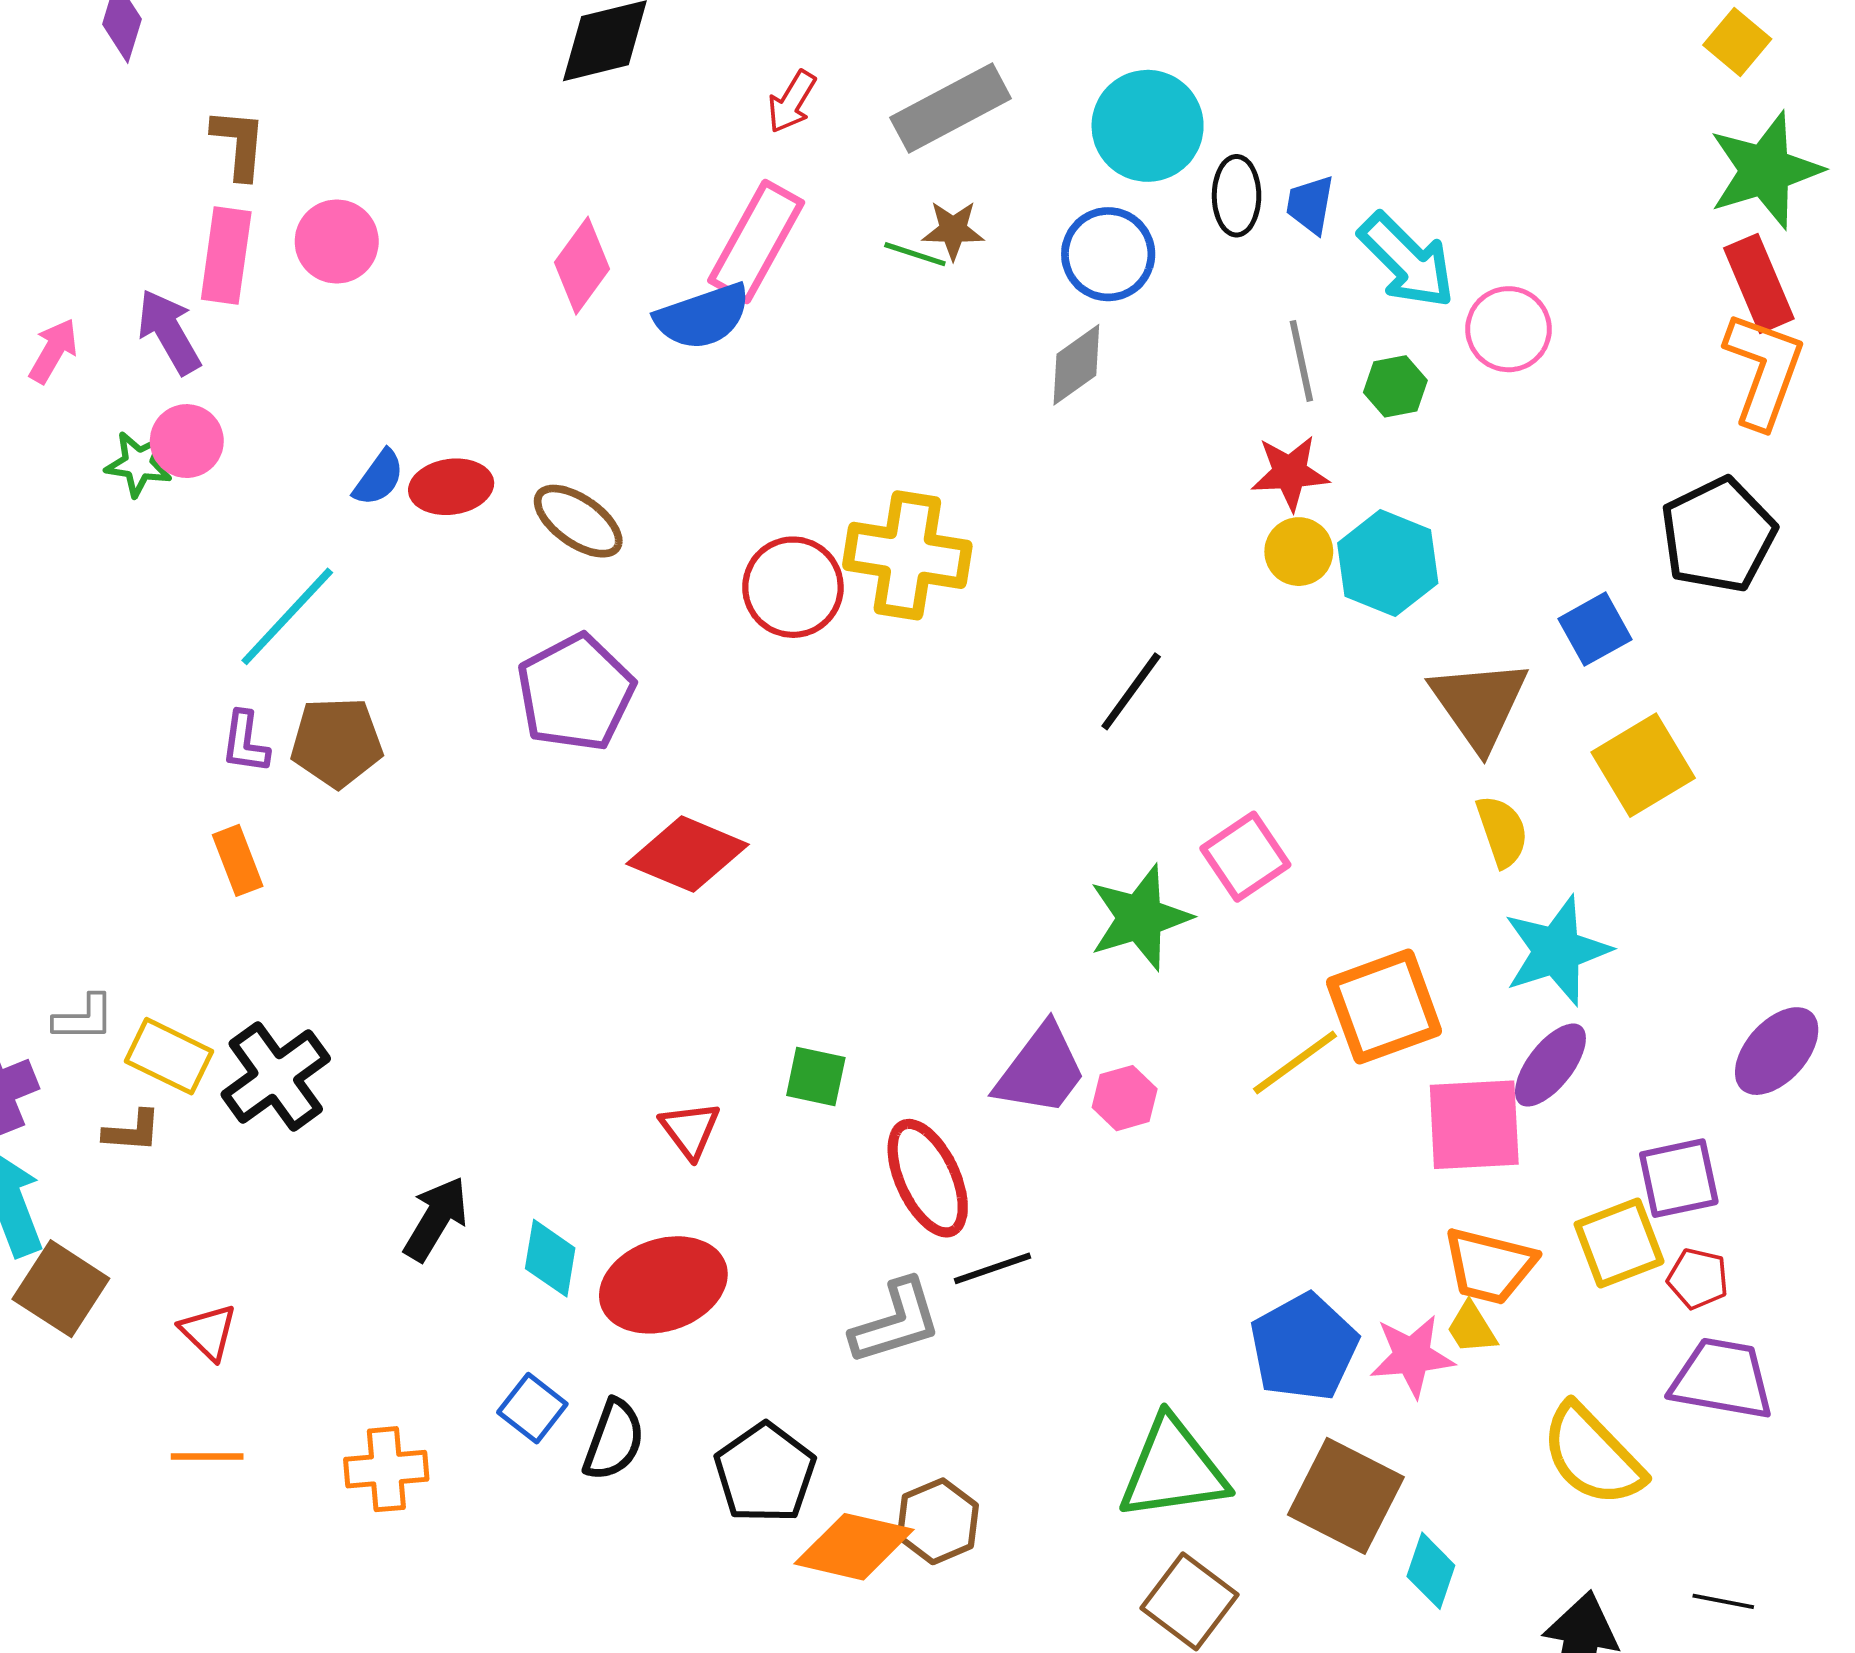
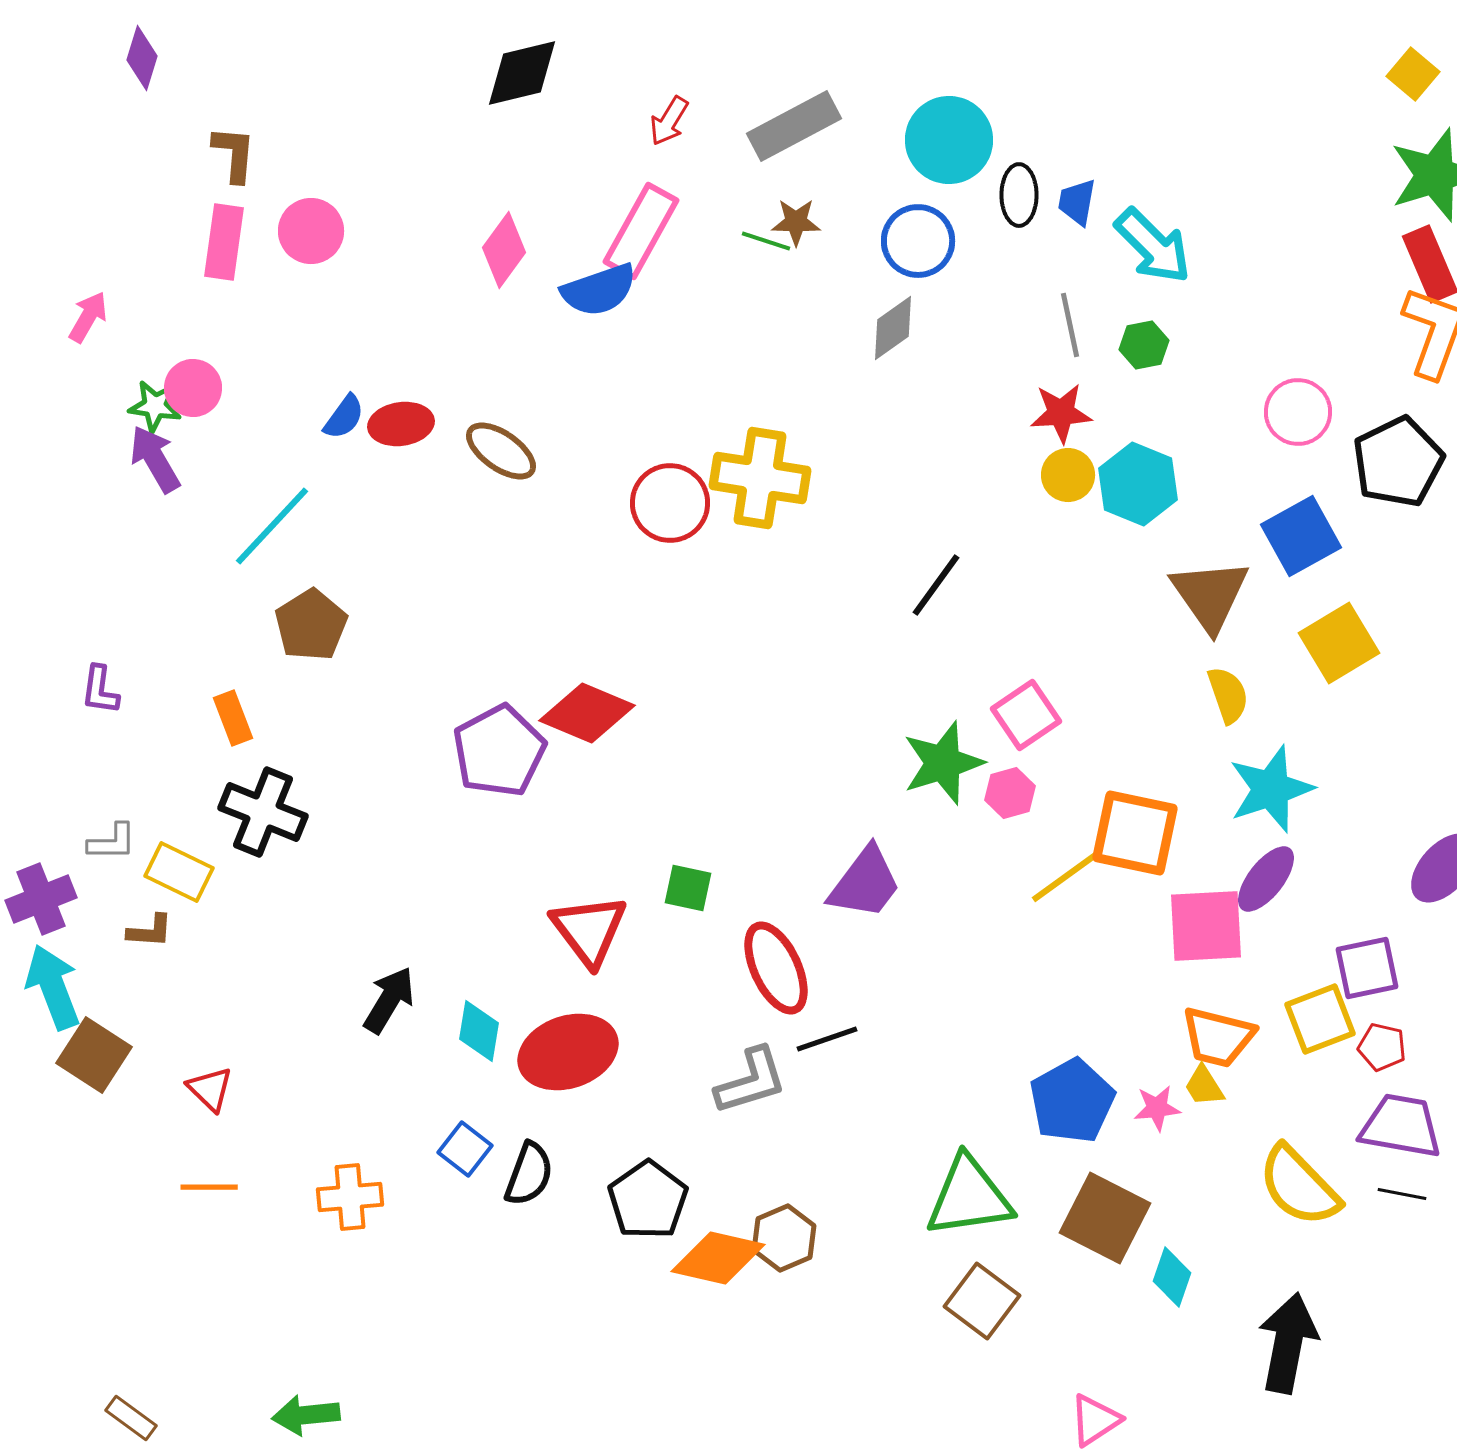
pink circle: (1508, 329) -> (1298, 412), moved
purple arrow: (169, 332) -> (155, 459), moved
blue square: (1595, 629) -> (1301, 536), size x1.4
purple pentagon: (576, 693) -> (499, 751), moved
purple L-shape: (245, 742) -> (100, 690), moved
brown pentagon: (337, 742) -> (311, 625), turned -30
orange square: (1384, 1007) -> (1135, 833), turned 32
black cross: (276, 1076) -> (263, 812), moved, turned -32
pink hexagon: (1125, 1098) -> (1010, 793), moved
red triangle: (690, 1130) -> (589, 930), size x1.6
pink star: (1412, 1356) -> (1157, 1108), size x0.7
black line: (1723, 1601) -> (1402, 1194), moved

